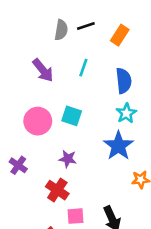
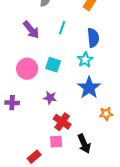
cyan star: (126, 113) -> (85, 60), moved
purple cross: (18, 165) -> (12, 103), turned -32
red cross: (57, 190) -> (62, 122), moved

